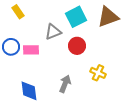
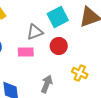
pink rectangle: (31, 50) -> (26, 52), moved

